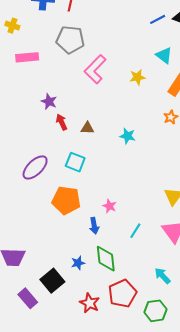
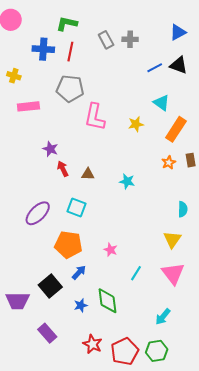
pink L-shape: (95, 69) -> (95, 117), turned -32
blue arrow: (94, 226) -> (79, 272), moved, turned -126
cyan arrow: (162, 276) -> (163, 317), turned -96
black square: (52, 281) -> (50, 286), moved
red pentagon: (122, 294) -> (125, 351), moved
purple rectangle: (28, 298) -> (47, 333), moved

